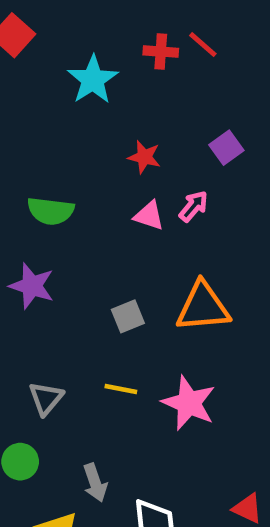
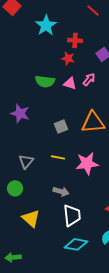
red cross: (161, 52) -> (75, 40), moved
green semicircle: (51, 211) -> (45, 81), moved
pink star: (189, 403) -> (87, 163), turned -30
gray arrow: (95, 483) -> (61, 191), moved, turned -56

